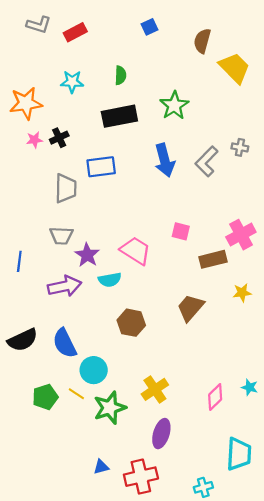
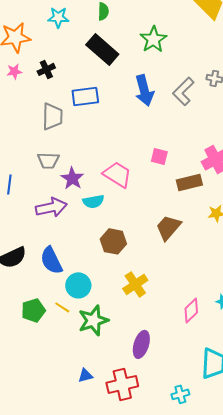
black rectangle: (119, 116) -> (102, 49), turned 52
pink star: (34, 140) -> (14, 71), moved
yellow cross: (155, 389) -> (135, 284), moved

